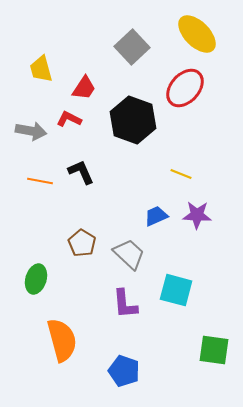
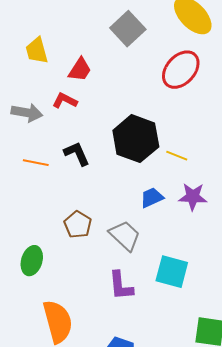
black hexagon: (133, 120) -> (136, 139), moved

